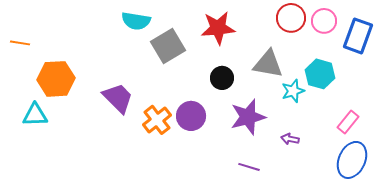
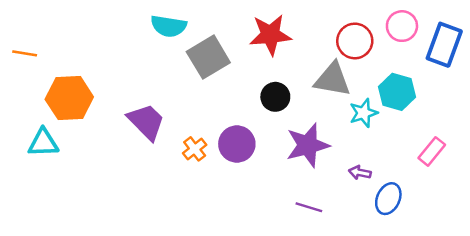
red circle: (291, 18) -> (355, 41), moved
orange cross: (157, 120) -> (195, 149), size x0.7
blue ellipse: (352, 160) -> (388, 199), moved, size x0.7

